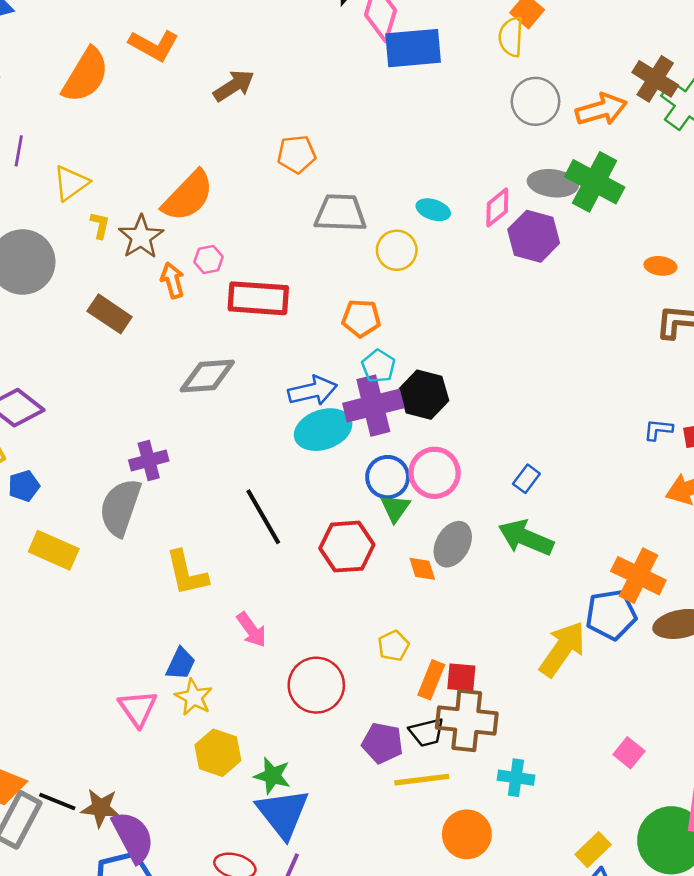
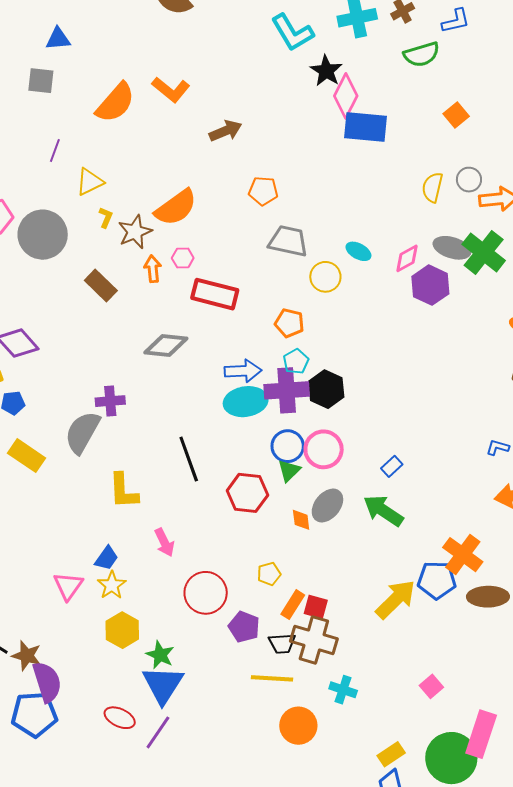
yellow semicircle: (511, 37) -> (432, 187), moved
gray circle: (536, 101) -> (469, 180), moved, size x0.7
purple pentagon: (382, 743) -> (244, 627), moved

